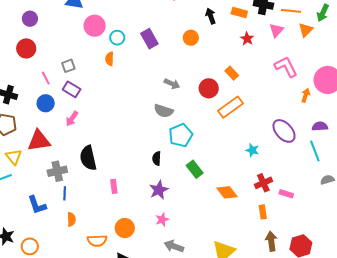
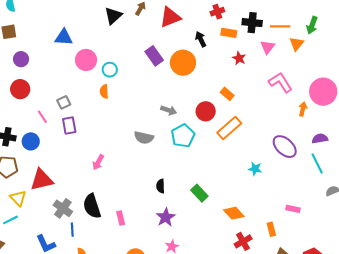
orange circle: (191, 38) -> (183, 63), size x1.6
purple rectangle: (149, 39) -> (154, 56), moved
purple rectangle: (72, 89) -> (69, 126), turned 54
blue circle: (46, 103) -> (31, 141), moved
gray semicircle: (164, 111) -> (144, 138), moved
pink arrow: (72, 119) -> (98, 162), moved
cyan pentagon: (181, 135) -> (183, 136), moved
black semicircle: (88, 158) -> (92, 206), moved
gray cross: (57, 171) -> (63, 208), turned -36
red cross: (263, 183) -> (243, 241), moved

